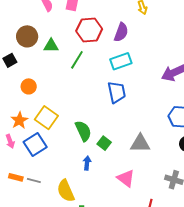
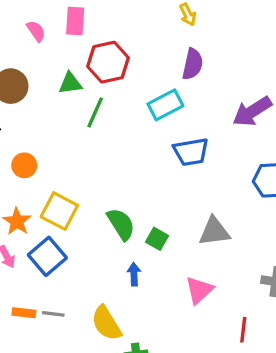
purple semicircle: (121, 32) -> (193, 64), moved
green triangle: (51, 46) -> (70, 83), moved
blue trapezoid: (117, 92) -> (191, 152), moved, turned 100
pink triangle: (126, 178) -> (199, 290), turned 48

